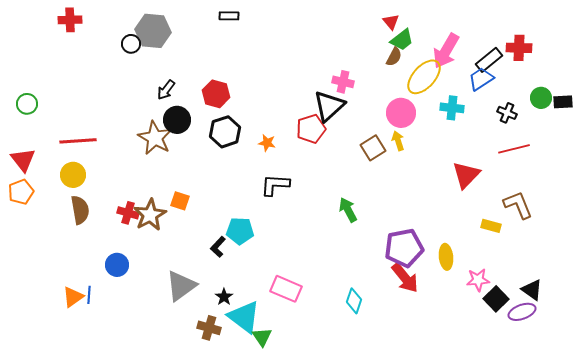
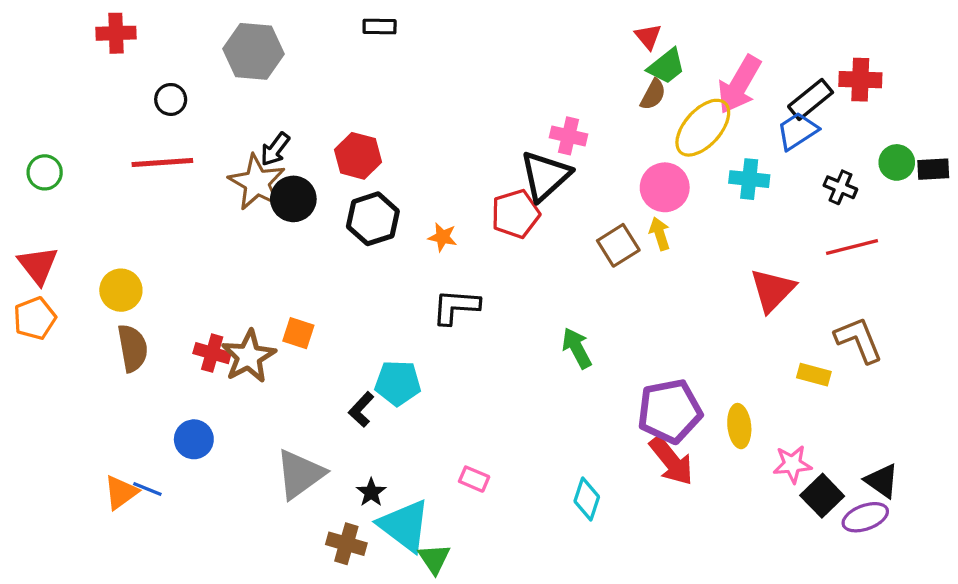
black circle: (131, 44) -> (171, 99), moved
brown star: (155, 138) -> (257, 182), moved
red line: (78, 141) -> (162, 162), moved
pink rectangle: (286, 289) -> (474, 479), size x0.6
blue line: (89, 295) -> (147, 489), turned -72

